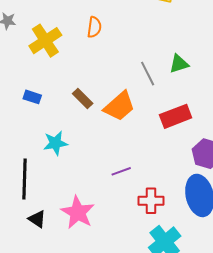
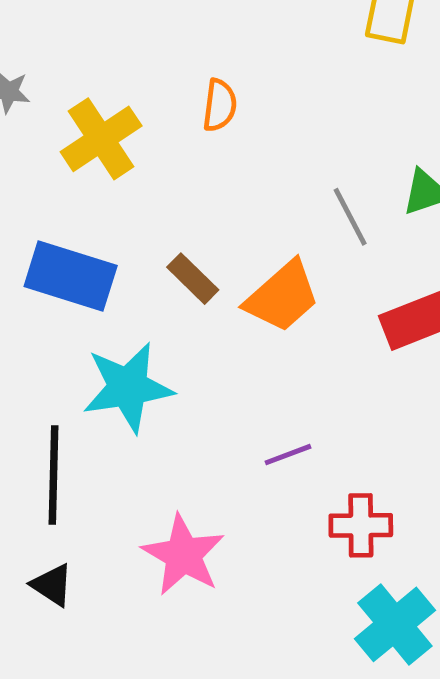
blue rectangle: (32, 97) -> (71, 276), size x2.0
cyan star: (55, 143) -> (128, 387), size x1.5
black triangle: (37, 219) -> (52, 585), moved

